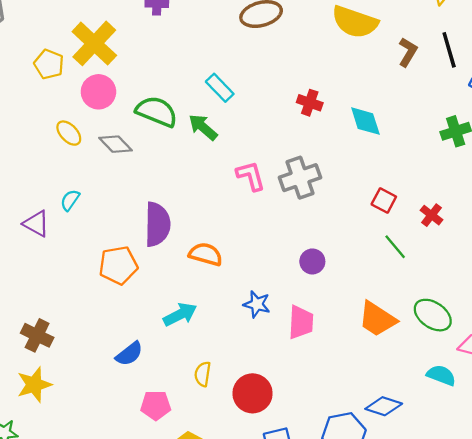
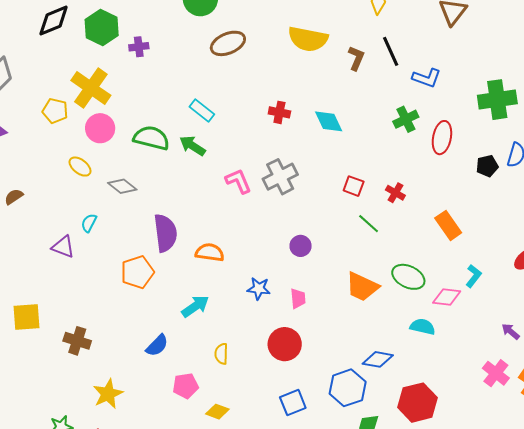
gray diamond: (115, 144) -> (122, 186), moved
pink trapezoid: (301, 322) -> (298, 298), size x0.7
yellow star: (34, 385) -> (108, 394), moved
red circle: (253, 393) -> (285, 344), moved

